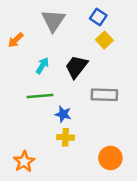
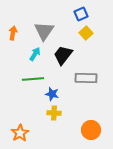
blue square: (98, 17) -> (81, 14), turned 32
gray triangle: (53, 21) -> (44, 31), moved
orange arrow: (16, 40) -> (13, 33), turned 144

